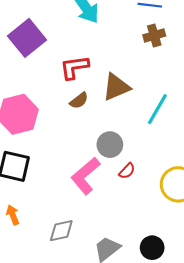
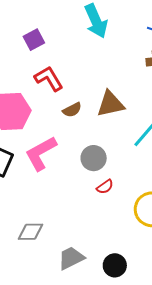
purple square: (27, 38) -> (34, 40), size x0.6
red L-shape: (74, 67) -> (49, 79), moved, turned 56
pink L-shape: (85, 176) -> (41, 153), moved

